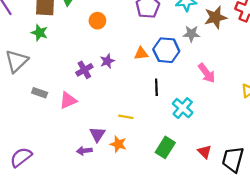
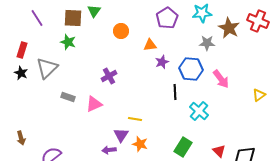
brown star: (215, 17) -> (229, 28), turned -30
blue hexagon: (166, 50) -> (191, 69), moved
orange triangle: (141, 53) -> (150, 45), moved
purple star: (107, 61) -> (162, 62), moved
yellow line: (126, 117) -> (135, 119), moved

